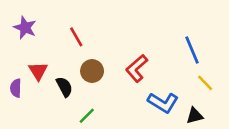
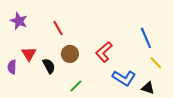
green line: (87, 116) -> (76, 86), moved
black triangle: (195, 116) -> (148, 88), turned 32

